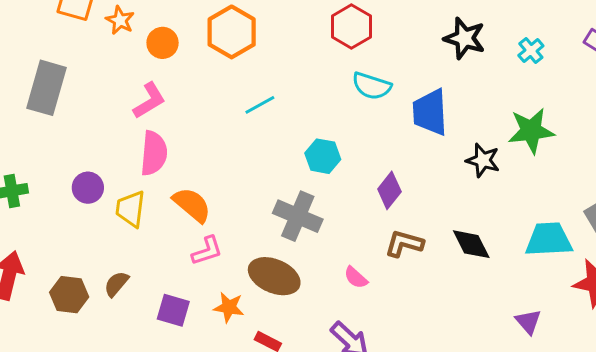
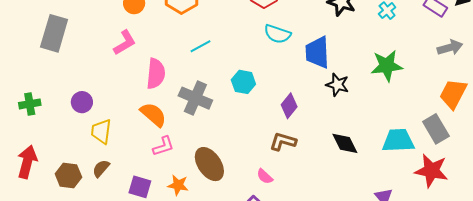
pink semicircle: (154, 153) -> (156, 74), moved
black star: (483, 160) -> (337, 85), moved
yellow trapezoid: (130, 209) -> (101, 131), moved
gray cross: (298, 216) -> (195, 98), moved
brown L-shape: (404, 244) -> (283, 141), moved
brown ellipse: (274, 276) -> (209, 164), turned 32
pink semicircle: (356, 278) -> (265, 176), moved

